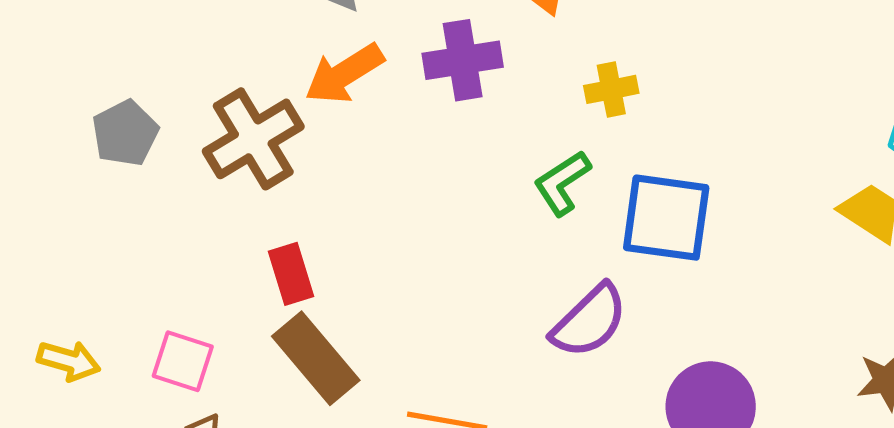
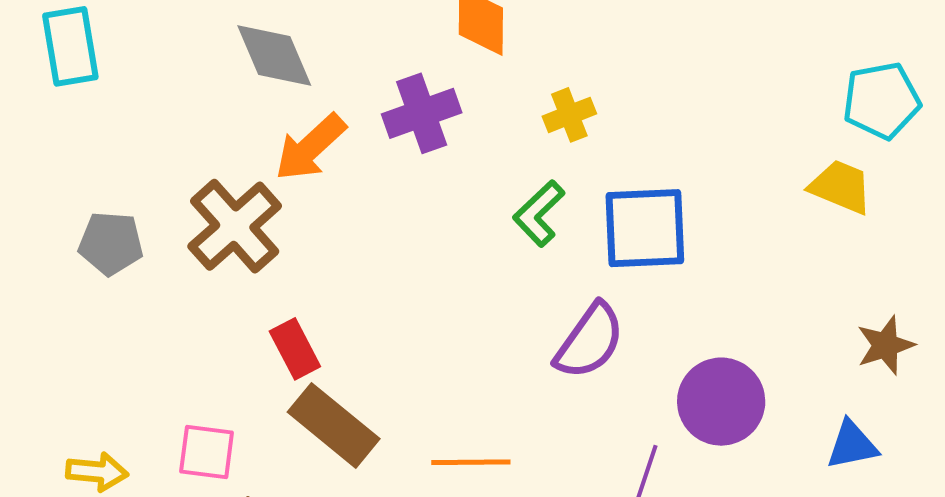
gray pentagon: (125, 133) -> (111, 243), turned -30

